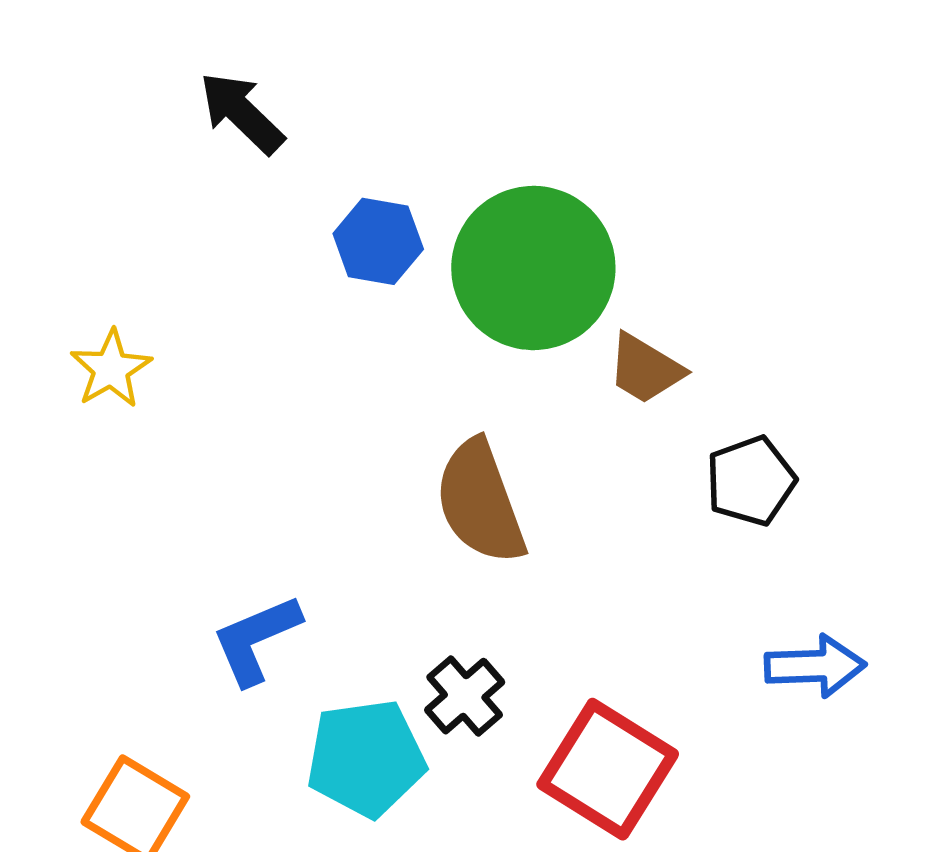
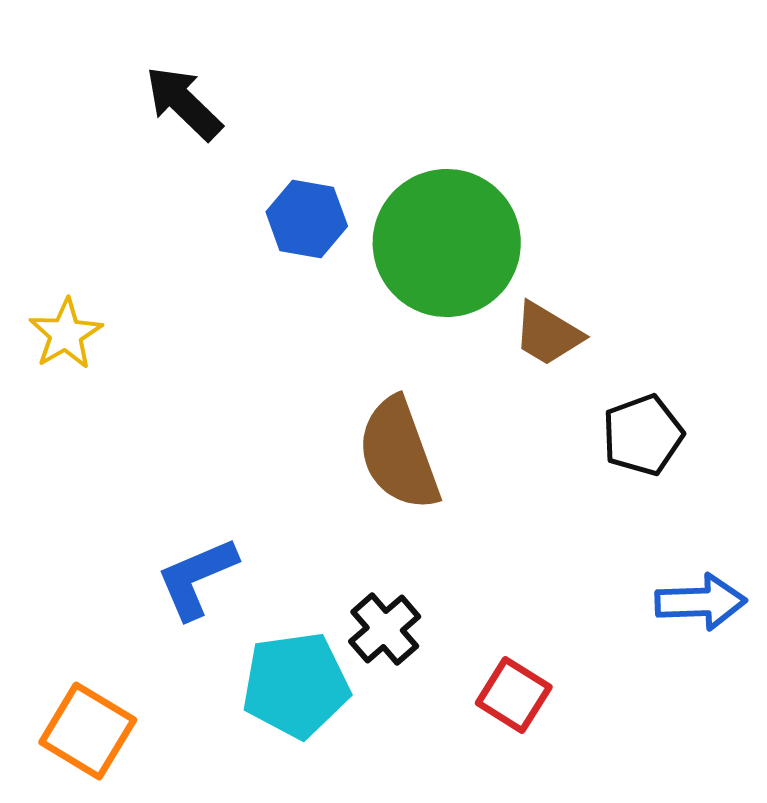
red square: (608, 769) -> (514, 695), size x0.6

